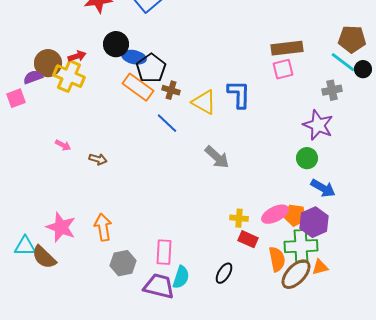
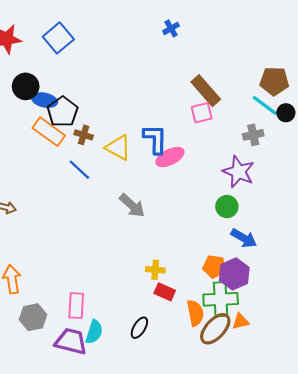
brown rectangle: (287, 48) -> (206, 91), turned 56
pink ellipse: (275, 214) -> (170, 157), moved

